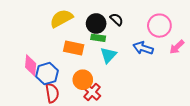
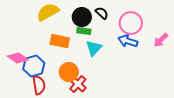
pink circle: (159, 26) -> (131, 23), moved
pink diamond: (31, 65) -> (18, 58), turned -60

